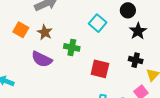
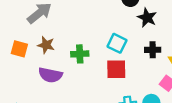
cyan square: (98, 23) -> (117, 43), moved

